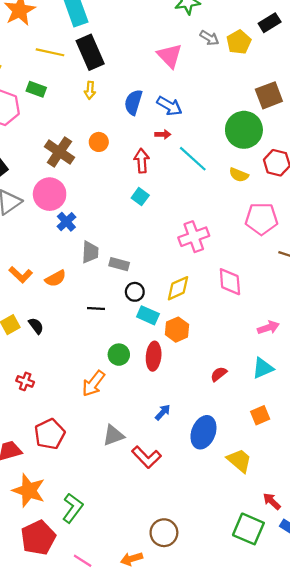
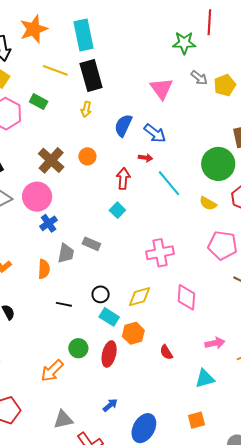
gray rectangle: (119, 264) -> (91, 244), moved
orange semicircle: (56, 278) -> (44, 269), moved, turned -66
red semicircle: (219, 374) -> (166, 352), moved, turned -91

